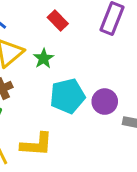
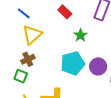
green star: (44, 58) -> (81, 35), moved

